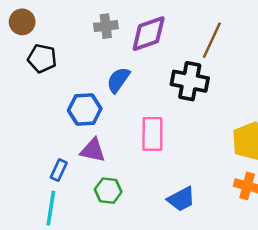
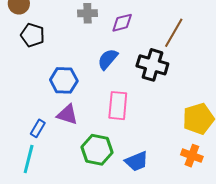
purple diamond: (149, 34) -> (122, 23), size x0.7
blue semicircle: (118, 80) -> (108, 59), moved
green hexagon: (108, 191) -> (97, 150), moved, size x1.4

